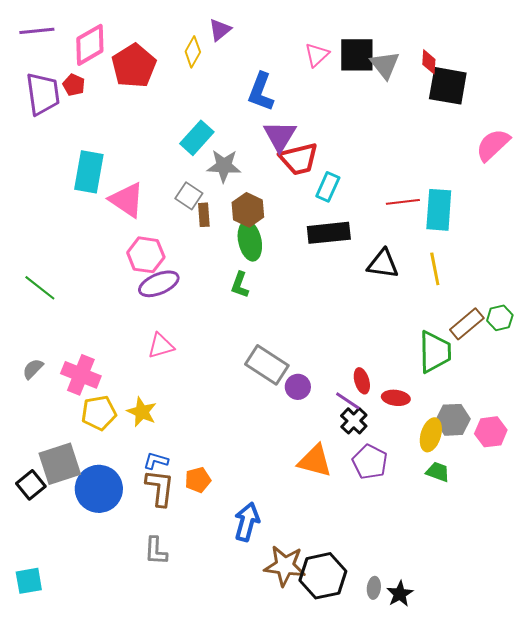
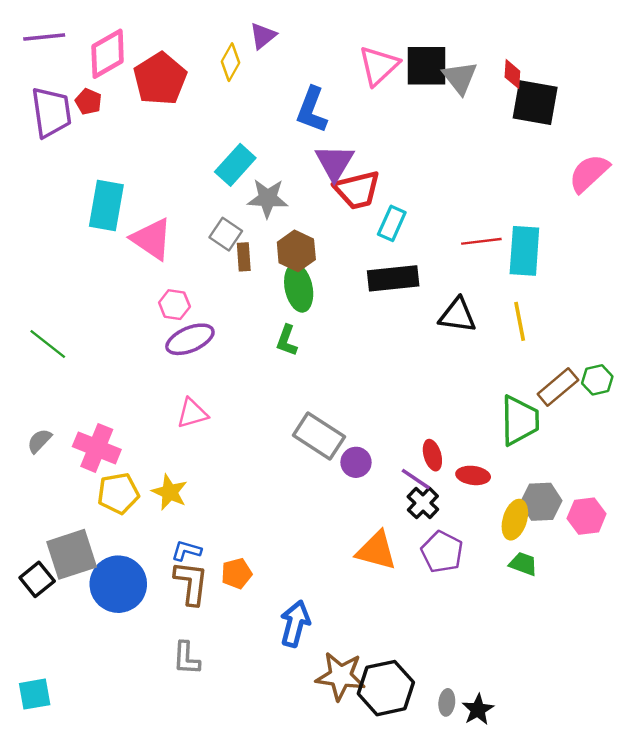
pink triangle: (317, 55) -> (379, 66), size x1.4
pink hexagon: (146, 255) -> (174, 305), size x0.7

